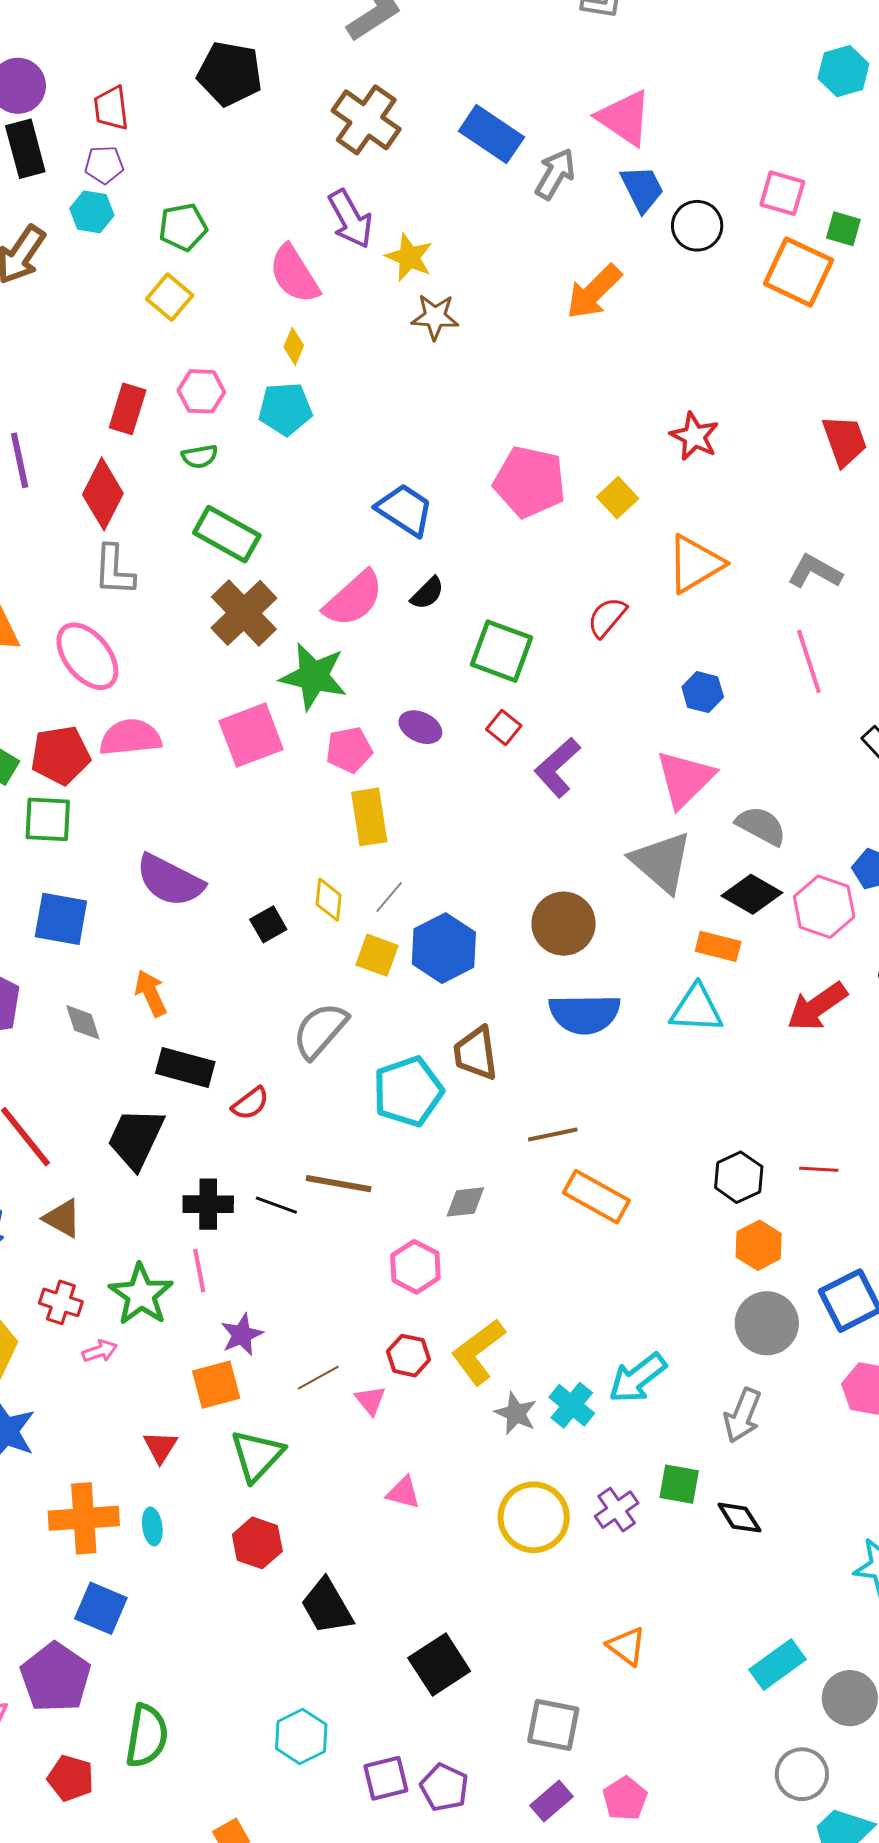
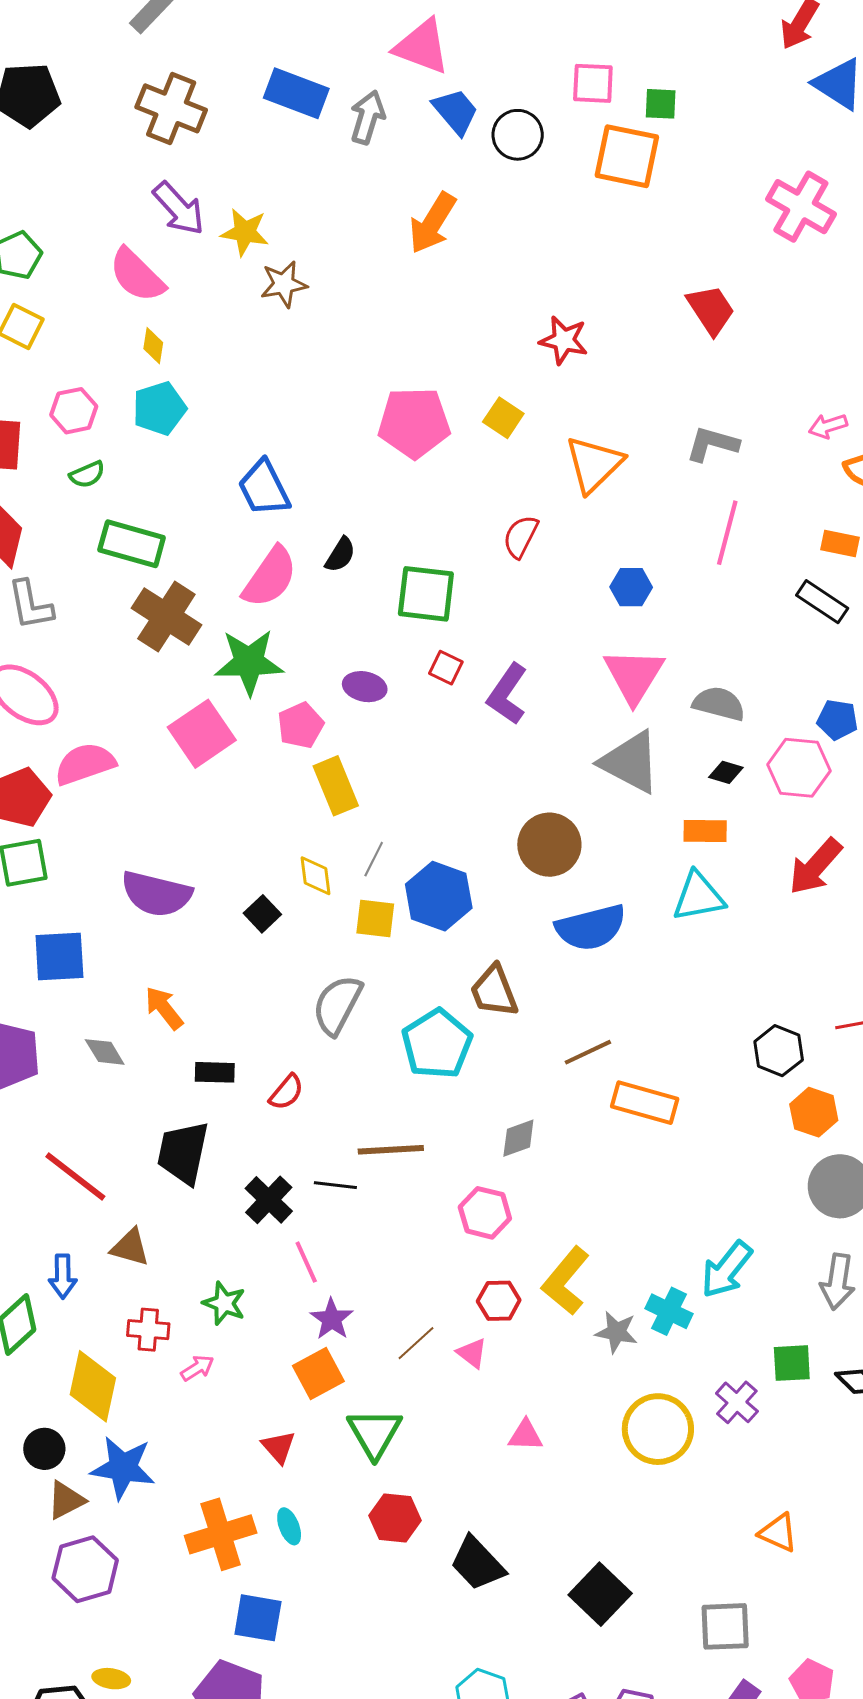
blue trapezoid: (405, 510) -> (264, 488), moved, turned -136
pink line: (809, 661) -> (727, 533), turned 46
black diamond: (752, 894) -> (726, 772), size x0.6
black rectangle: (185, 1068) -> (215, 1072), size x0.7
black cross: (208, 1204) -> (269, 1200), turned -33
pink line: (199, 1271) -> (306, 1262), moved
green star: (141, 1295) -> (224, 1303), size x0.7

